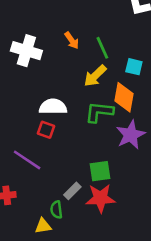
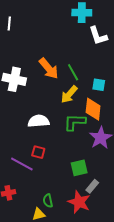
orange arrow: (72, 40) -> (49, 68), size x1.6
red square: (46, 130) -> (38, 152), moved
gray rectangle: (72, 191) -> (92, 186), moved
red star: (100, 198) -> (79, 202), moved, turned 30

